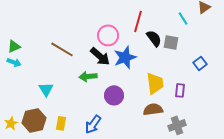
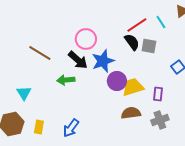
red line: (138, 21) -> (137, 25), moved, turned 40
yellow trapezoid: (155, 83) -> (133, 87), turned -100
purple circle: (114, 95) -> (117, 81), moved
gray cross: (177, 125) -> (160, 120), moved

